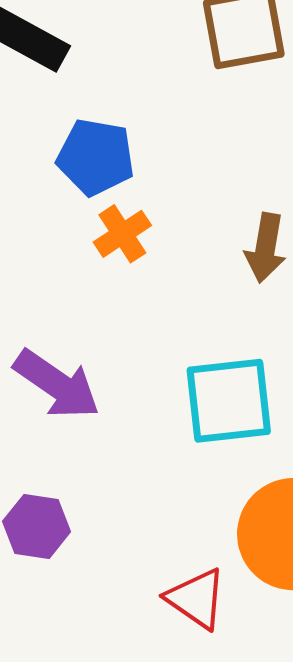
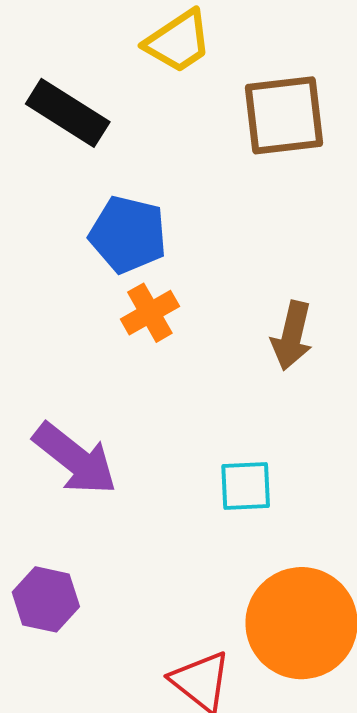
cyan square: (229, 401) -> (246, 486), size x0.6

